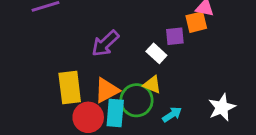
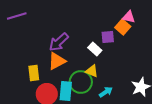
orange square: (196, 22) -> (123, 27), turned -35
yellow rectangle: (70, 87) -> (34, 73), size x0.7
orange triangle: (107, 90) -> (57, 61), moved

